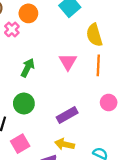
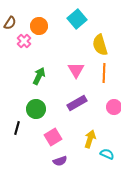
purple rectangle: (67, 115) -> (77, 103), moved
pink square: (20, 144) -> (53, 137), moved
yellow arrow: (65, 144) -> (90, 139), moved, turned 96

